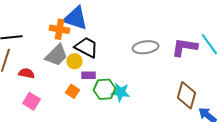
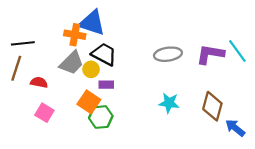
green hexagon: (104, 89) -> (101, 117), moved
orange square: (72, 91) -> (89, 102), size x1.5
cyan star: (120, 92) -> (169, 103), moved

